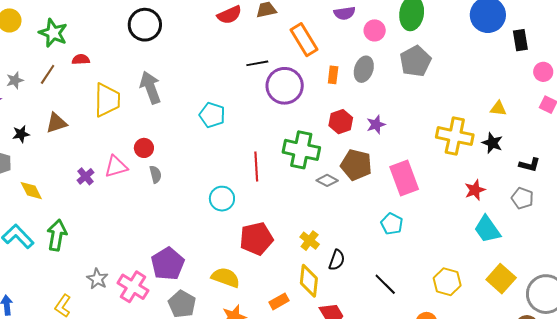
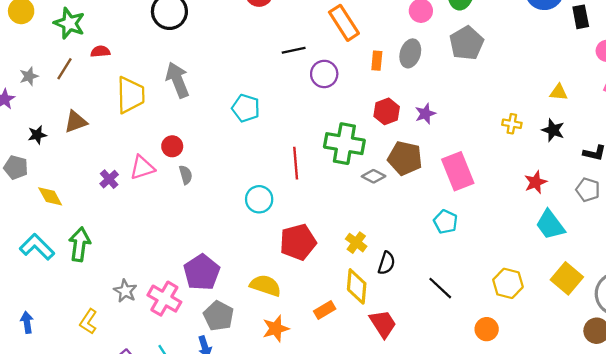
purple circle: (285, 86) -> (324, 74), size x0.7
yellow cross: (455, 136) -> (512, 124), size x0.5

